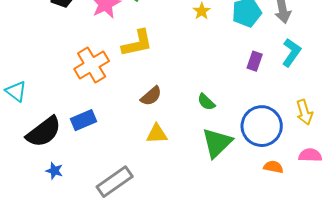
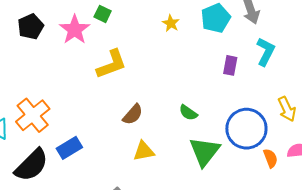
orange cross: (92, 65) -> (33, 115), moved
orange semicircle: (273, 167) -> (270, 158), moved, turned 66

